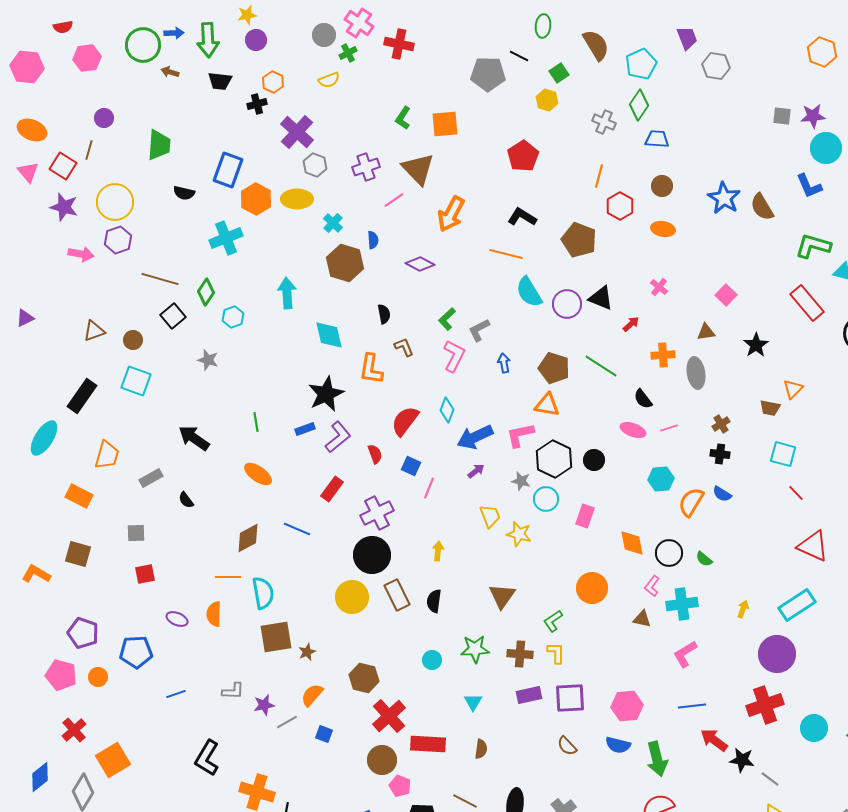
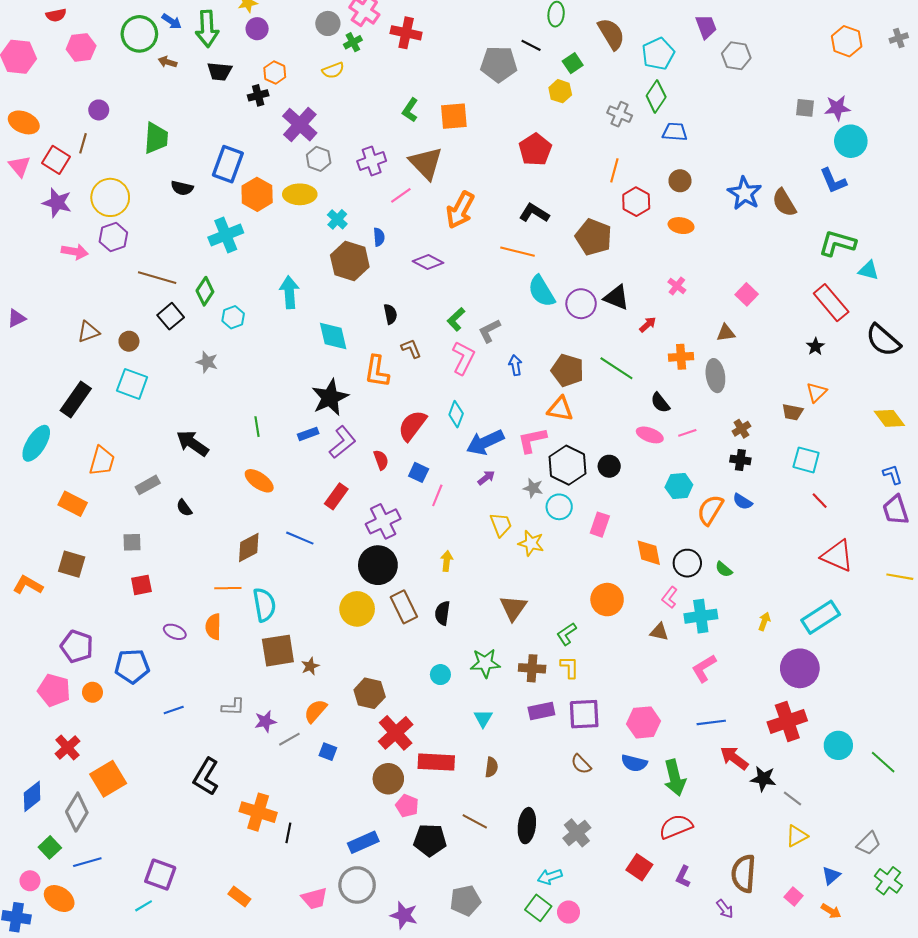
blue arrow: (174, 33) -> (172, 21), turned 36
black star: (756, 345) -> (815, 346), moved, size x0.7

